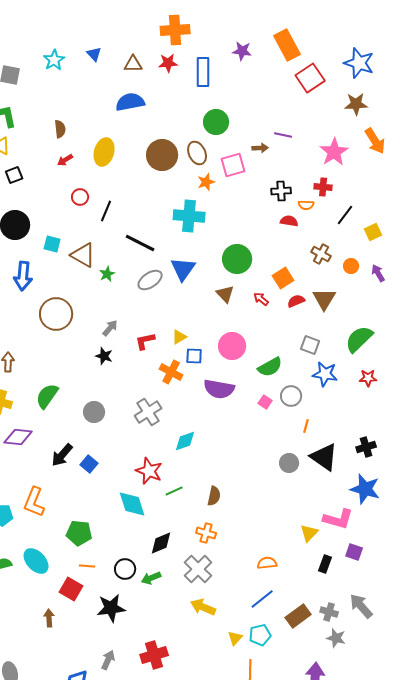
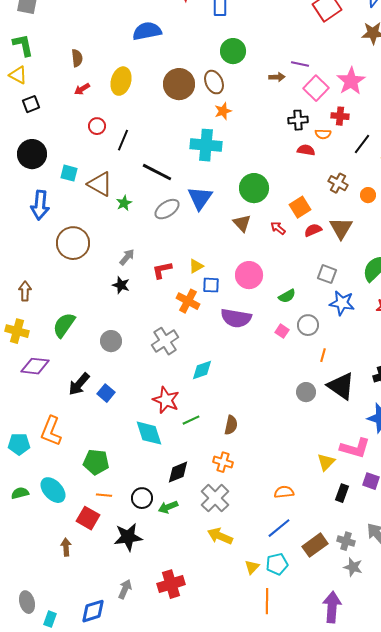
pink square: (233, 165) -> (316, 88), moved, turned -30
green semicircle: (270, 367) -> (287, 296), size x0.7

